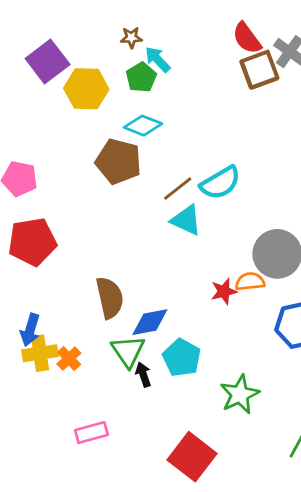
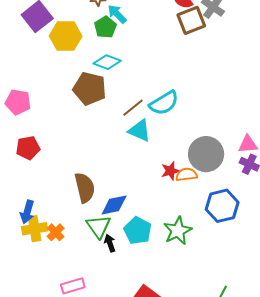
red pentagon: (32, 242) -> (28, 148), size x0.7
red star: (224, 291) -> (170, 171), moved
green star: (240, 394) -> (178, 231), moved

